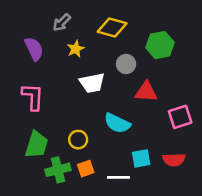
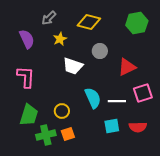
green hexagon: (160, 45) -> (137, 23), moved
white trapezoid: (92, 83) -> (73, 66), turned 30
red triangle: (146, 92) -> (127, 67), moved, turned -30
cyan semicircle: (117, 123) -> (93, 98), turned -140
white line: (118, 177) -> (117, 101), moved

